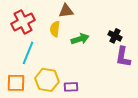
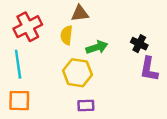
cyan line: (28, 53) -> (18, 64), moved, turned -30
yellow hexagon: (47, 80) -> (77, 73), moved

